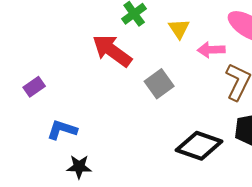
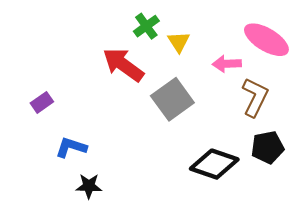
yellow triangle: (179, 29) -> (179, 42), moved
gray square: (159, 84) -> (172, 99), size x1.4

